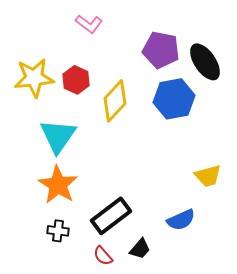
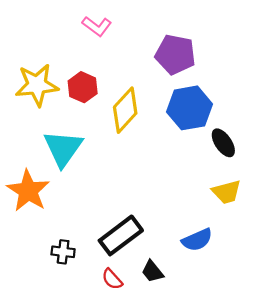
black ellipse: (205, 62) -> (223, 143), moved, size x0.7
orange star: (58, 185) -> (28, 191), moved
black trapezoid: (140, 249) -> (152, 271), turned 100

